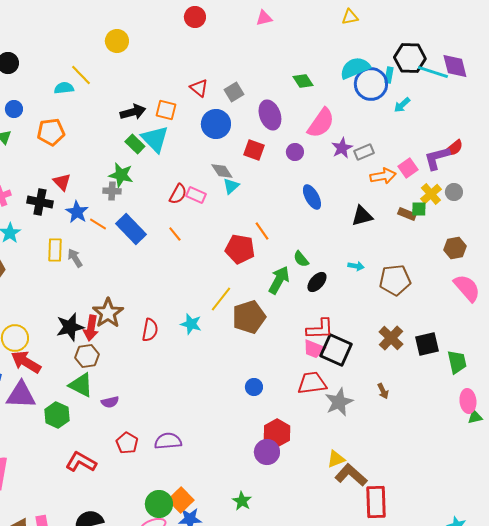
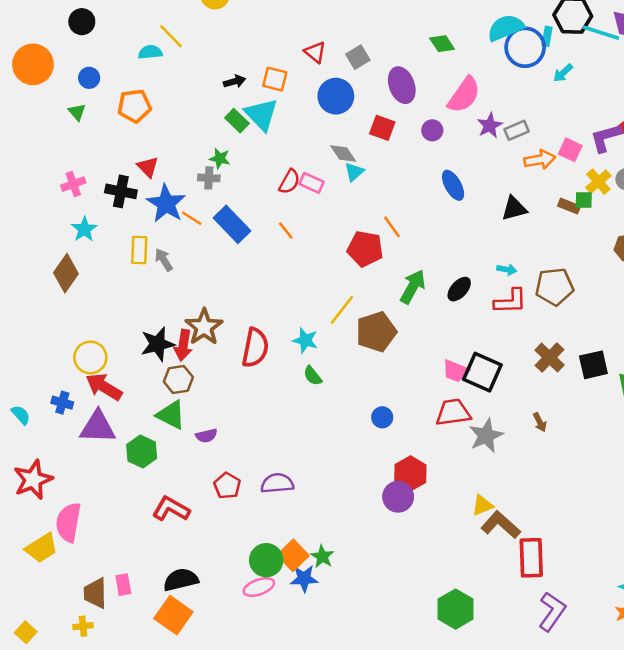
black arrow: (133, 112) -> (234, 81), size x0.7
pink square: (408, 168) -> (570, 150), turned -30
green star: (121, 175) -> (220, 158), size x0.7
blue star: (77, 212) -> (166, 204), size x1.4
green semicircle: (301, 259) -> (313, 376), moved
red L-shape: (320, 329) -> (510, 301), moved
red semicircle: (150, 330) -> (255, 348), size x1.4
green star: (242, 501) -> (322, 557), moved

